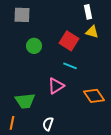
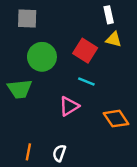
green circle: (34, 46) -> (42, 57), size x1.5
green trapezoid: (25, 101) -> (20, 89), moved
orange line: (12, 123) -> (28, 152), moved

